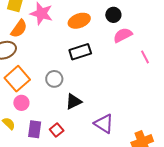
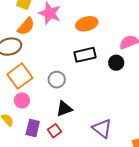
black circle: (113, 15) -> (116, 63), moved
black triangle: (74, 102) -> (64, 109), moved

